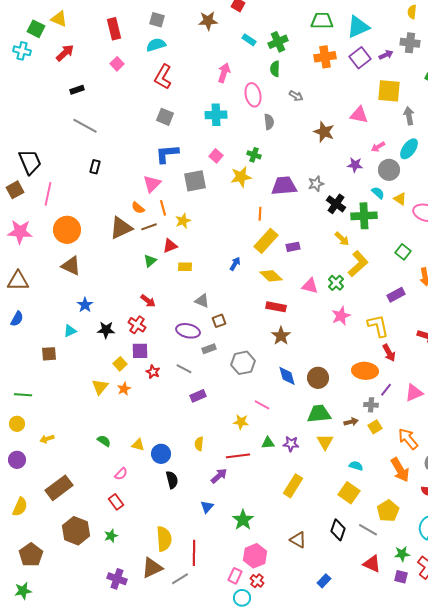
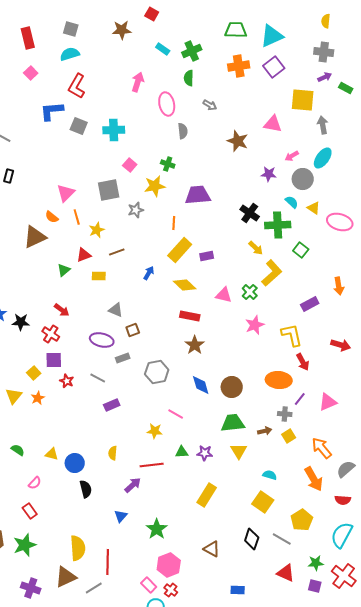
purple arrow: (386, 55) -> (325, 77), moved
cyan cross: (216, 115) -> (114, 130), moved
blue L-shape: (167, 154) -> (52, 111), moved
gray star: (316, 184) -> (136, 210), moved
brown line: (149, 227) -> (117, 252), moved
green square: (403, 252) -> (301, 250), moved
black star: (106, 330) -> (21, 322), moved
green star: (111, 536) -> (25, 545), size x1.6
pink rectangle: (235, 576) -> (149, 585), turned -70
blue rectangle: (324, 581) -> (238, 590), turned 48

